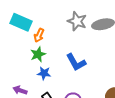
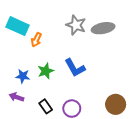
green star: (38, 54) -> (46, 71), moved
blue star: (44, 73) -> (23, 76), moved

